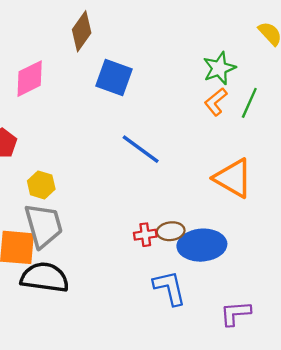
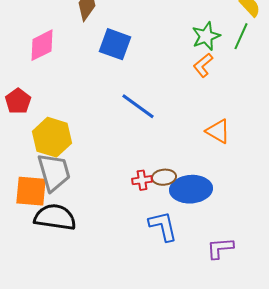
green line: (249, 103) -> (241, 36), moved
orange triangle: (233, 178) -> (218, 131), size x0.7
yellow hexagon: (41, 185) -> (52, 137), size x1.6

